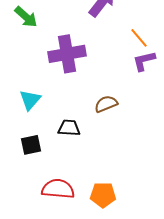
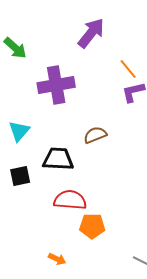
black trapezoid: (69, 128) -> (58, 159), size x1.4
red semicircle: (58, 189) -> (70, 200), moved

